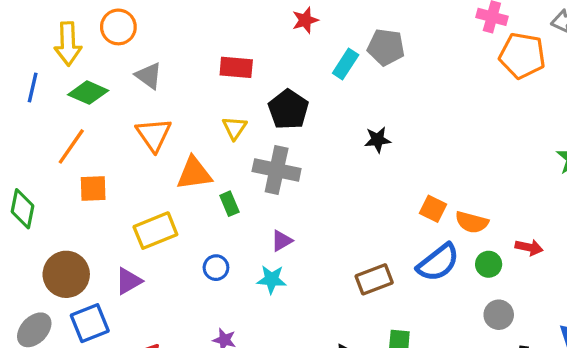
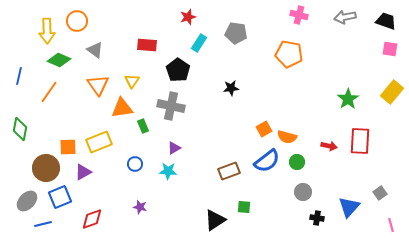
orange pentagon: (522, 56) -> (289, 54), moved
cyan rectangle: (346, 64) -> (199, 43), moved
blue line: (33, 88) -> (19, 76), moved
yellow triangle: (234, 128) -> (132, 81), moved
orange square: (93, 189) -> (68, 147), moved
orange square: (433, 209) -> (264, 129), turned 35
red arrow: (529, 247) -> (329, 146), moved

